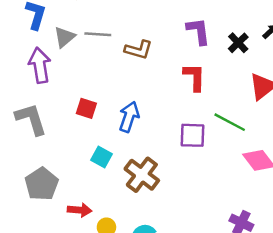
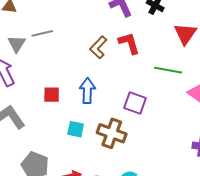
brown L-shape: (138, 50) -> (98, 47), moved, turned 135
purple square: (192, 135) -> (135, 103), moved, turned 35

